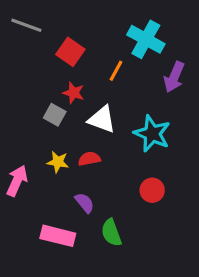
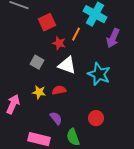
red square: (70, 52) -> (47, 22), turned 30
red star: (74, 93) -> (59, 43), moved
red circle: (152, 190) -> (96, 118), moved

